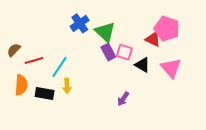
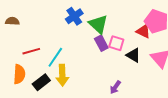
brown semicircle: (14, 50) -> (12, 21), moved, turned 48
yellow arrow: (67, 86) -> (62, 75), size x1.5
black rectangle: (45, 93) -> (41, 82), turned -48

